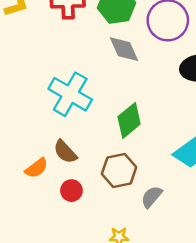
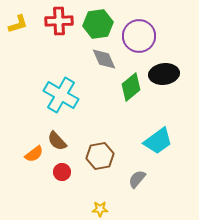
green diamond: (129, 120) -> (131, 87), moved
gray semicircle: (152, 197) -> (137, 179), moved

